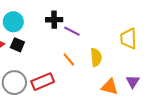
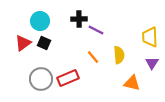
purple triangle: (133, 82) -> (152, 63), moved

